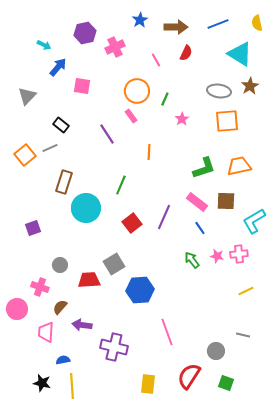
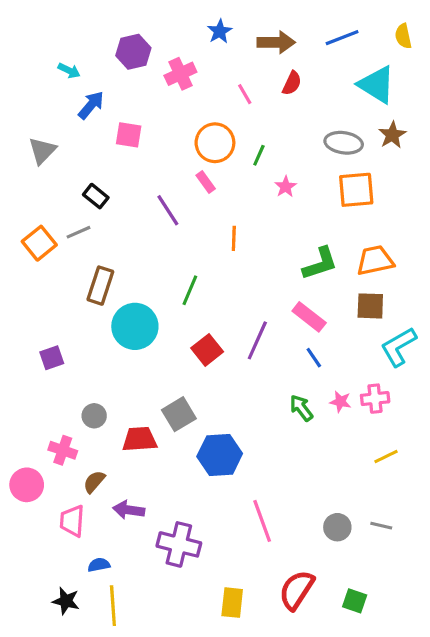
brown square: (226, 201) -> (370, 306), moved
gray circle: (216, 351) -> (337, 527), moved

